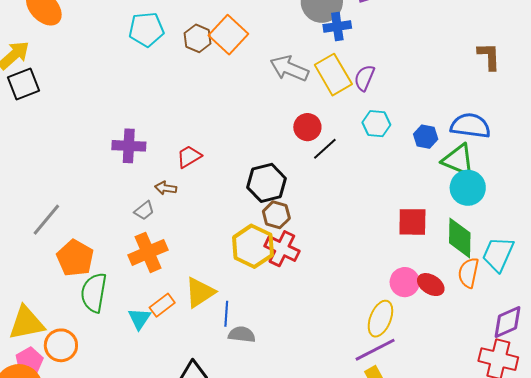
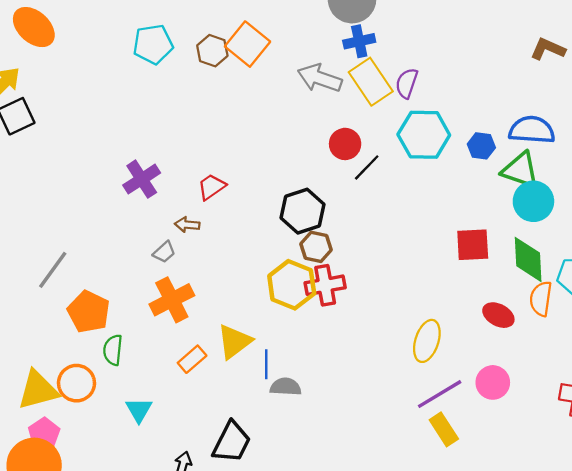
blue cross: (337, 26) -> (359, 41), moved
brown L-shape: (489, 56) -> (548, 49), turned -60
cyan hexagon: (376, 124) -> (424, 135), size x1.6
purple cross: (129, 146) -> (142, 179), turned -32
red cross: (282, 249) -> (325, 285), turned -32
pink circle: (405, 282) -> (493, 382), moved
green semicircle: (94, 293) -> (113, 350), size x0.7
cyan triangle: (139, 319) -> (139, 410), moved
yellow ellipse: (380, 319) -> (427, 341), moved
orange circle: (61, 345) -> (77, 383), moved

